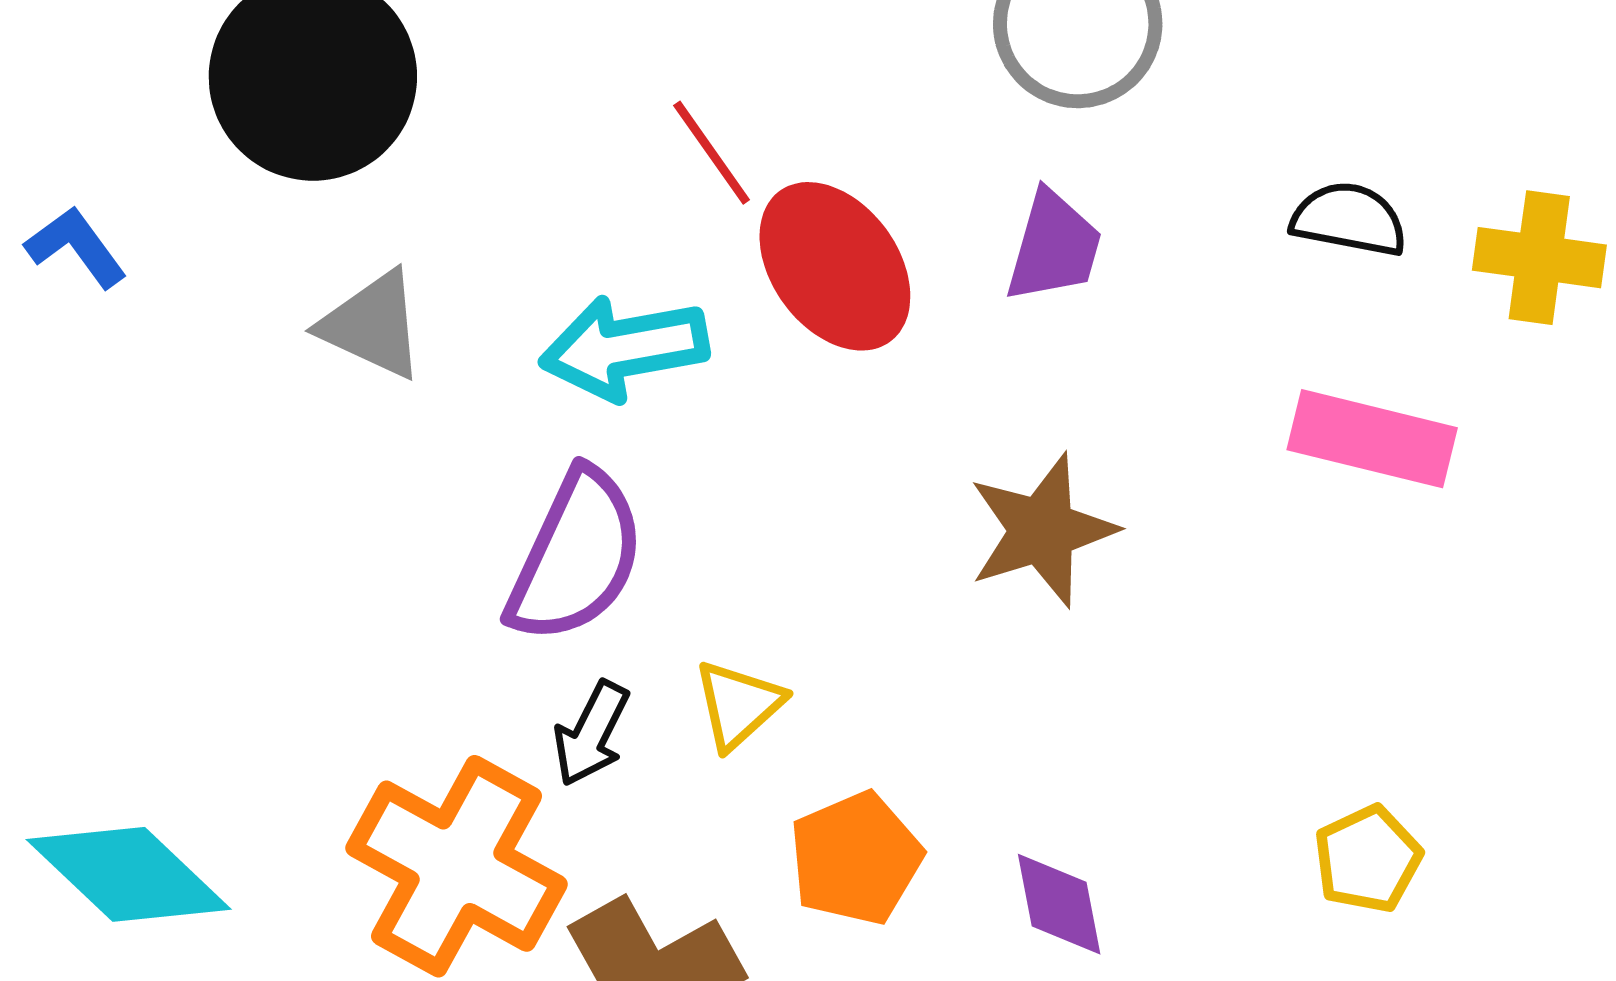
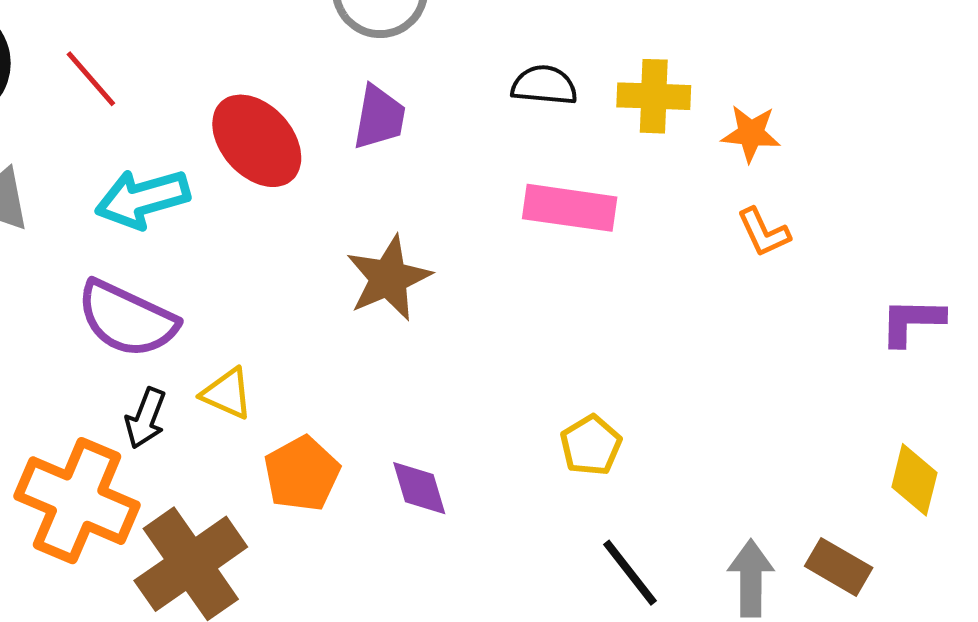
red line: (712, 153) -> (91, 79), moved
purple semicircle: (576, 556) -> (127, 319), turned 96
yellow triangle: (739, 705) -> (227, 394), turned -48

